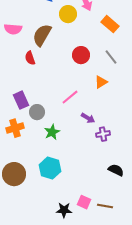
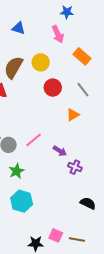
yellow circle: (68, 14) -> (41, 62), moved
pink line: (70, 97) -> (34, 140), moved
green star: (52, 132) -> (17, 171), moved
purple cross: (103, 134) -> (75, 167), turned 32

